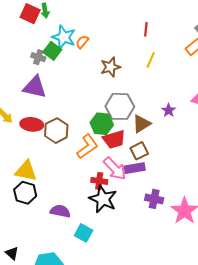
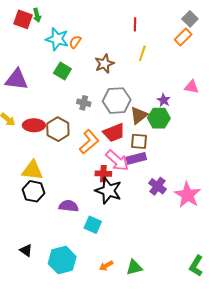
green square: (52, 51) -> (62, 71), moved
gray cross: (38, 57) -> (84, 103), moved
purple triangle: (35, 87) -> (17, 79), moved
green hexagon: (102, 124) -> (159, 118), moved
brown square: (139, 151) -> (139, 141), turned 36
purple cross: (154, 199) -> (157, 186), turned 30

